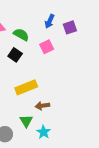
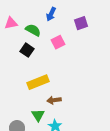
blue arrow: (50, 21) -> (51, 14), moved

